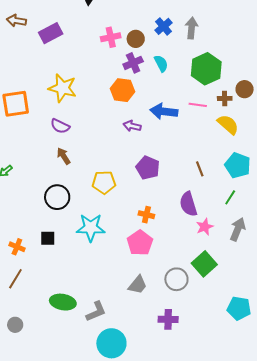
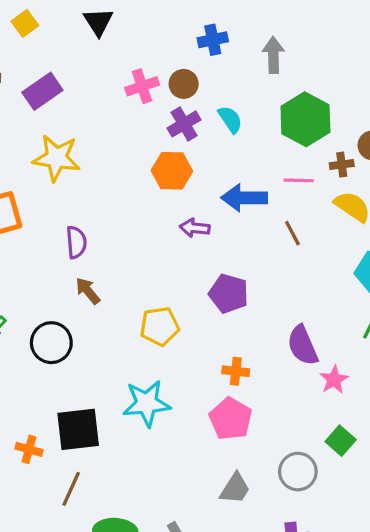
blue cross: (164, 26) -> (213, 40), moved, turned 36
yellow star: (62, 88) -> (56, 158), moved
purple semicircle: (60, 126) -> (76, 242), turned -114
brown line: (200, 169) -> (292, 233), moved
black circle: (57, 197) -> (51, 343), moved
black square: (48, 238) -> (78, 429), size x1.8
green square: (204, 264) -> (341, 441), size x0.7
brown line: (15, 279) -> (71, 489), moved

